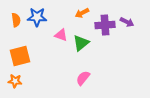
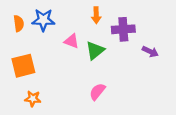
orange arrow: (82, 13) -> (96, 15), turned -64
purple arrow: (127, 22) -> (150, 52), moved
orange star: (15, 81) -> (33, 99), moved

